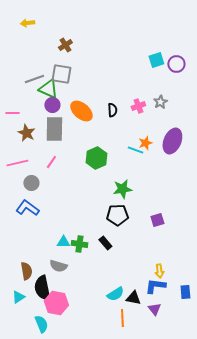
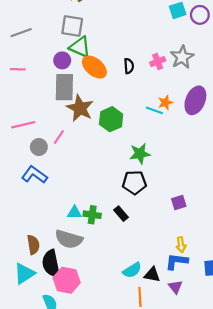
gray line: (34, 79) -> (21, 33), moved
green triangle: (48, 89) -> (80, 47), moved
gray star: (160, 102) -> (182, 57), size x1.5
brown star: (26, 133) -> (80, 108), moved, size x1.4
pink line: (51, 162) -> (59, 137), moved
purple square: (157, 220) -> (179, 203), moved
gray semicircle: (58, 266) -> (69, 239), size x1.4
cyan triangle: (18, 297) -> (24, 274), size x1.5

